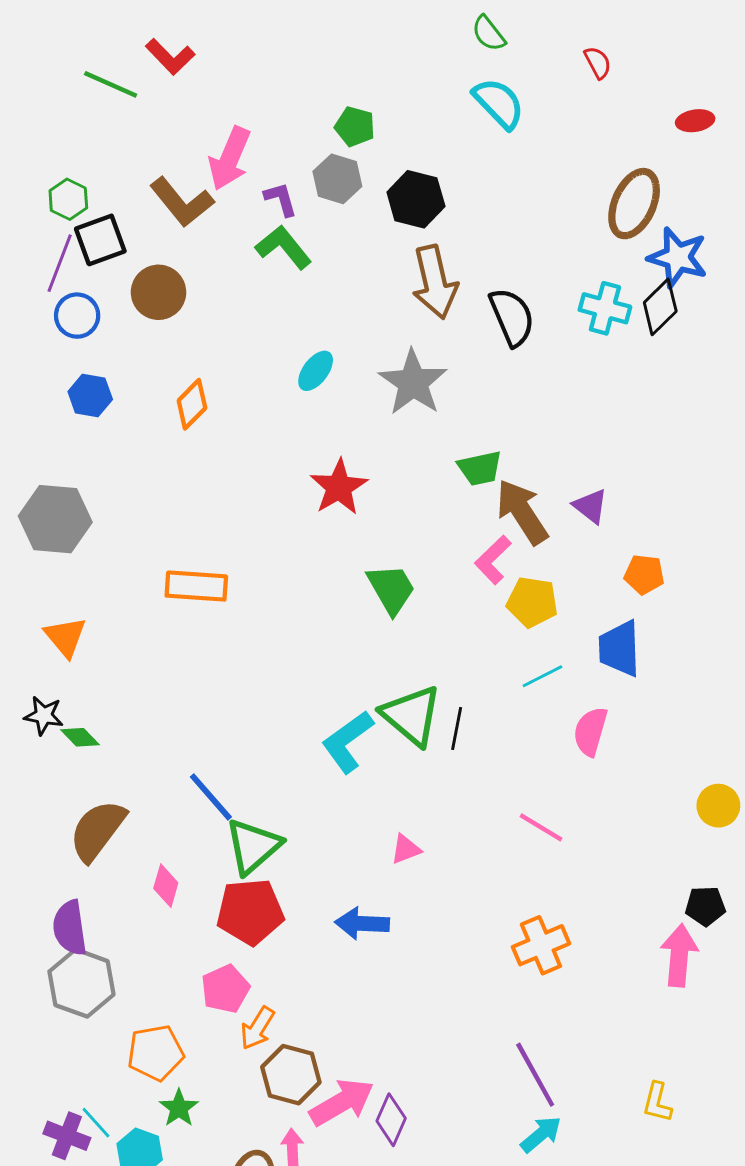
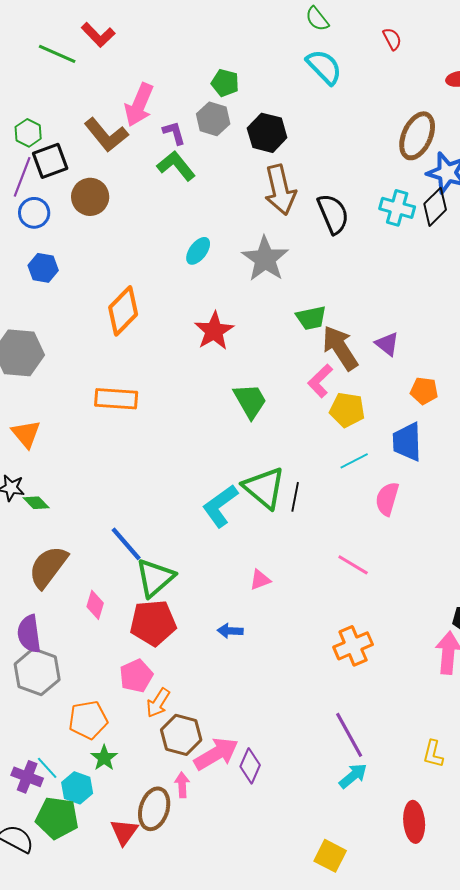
orange diamond: (192, 404) -> (123, 311), moved, size x1.4
blue arrow: (362, 923) -> (230, 631), size x0.7

